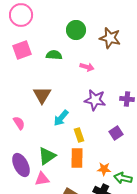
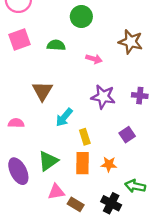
brown star: (110, 38) -> (131, 42), moved
pink semicircle: (19, 123) -> (16, 123), turned -56
orange star: (104, 169) -> (109, 164), moved
pink triangle: (42, 179) -> (56, 192), moved

